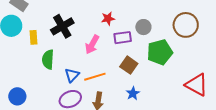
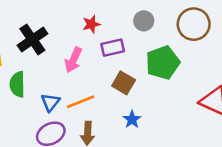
gray circle: (143, 27) -> (144, 21), moved

